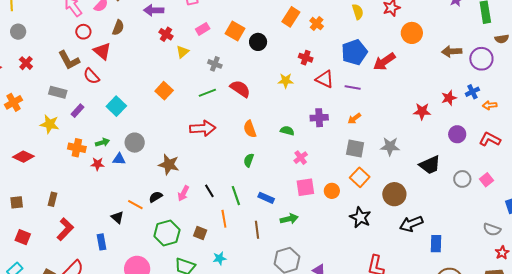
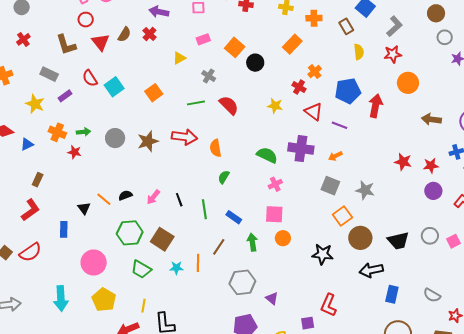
orange cross: (317, 24) -> (315, 72), moved
brown semicircle: (118, 28) -> (124, 34), moved
red cross: (166, 34) -> (150, 34), moved
brown arrow: (452, 51) -> (431, 119), moved
red arrow: (384, 62) -> (376, 106), turned 125
red semicircle: (91, 76) -> (90, 78), moved
red star: (449, 98) -> (431, 166), moved
cyan square: (116, 106) -> (114, 87), moved
purple cross: (319, 118) -> (301, 149), size x1.4
orange semicircle: (250, 129) -> (216, 148), moved
green semicircle: (287, 131) -> (267, 155), size x1.5
blue triangle: (119, 159) -> (27, 144), moved, turned -40
brown star: (169, 165) -> (148, 141), moved, turned 30
black trapezoid: (430, 165) -> (398, 241), moved
orange square: (360, 177) -> (342, 216), moved
orange circle: (332, 191) -> (283, 238), moved
brown rectangle: (52, 199) -> (38, 180), moved
black star: (360, 217) -> (323, 254), turned -30
orange line: (224, 219) -> (198, 263), moved
green arrow: (289, 219) -> (252, 242), turned -96
gray semicircle: (492, 229) -> (432, 295), moved
brown line: (257, 230) -> (219, 247), turned 30
brown square: (200, 233) -> (162, 239), size x1.6

